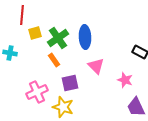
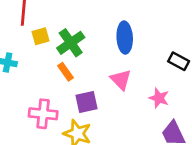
blue ellipse: (85, 37) -> (125, 38), moved
pink cross: (37, 92) -> (43, 114), turned 30

